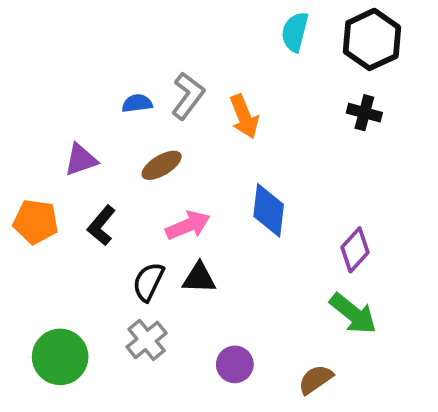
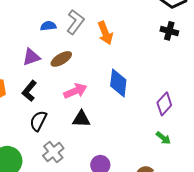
purple triangle: (81, 160) -> (31, 57), moved
black semicircle: (148, 282) -> (38, 121), moved
green arrow: (353, 314) -> (163, 138), size x0.6

